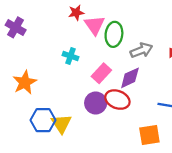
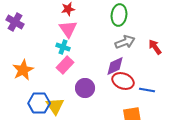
pink triangle: (95, 25) -> (68, 29), moved
green ellipse: (114, 34) -> (119, 15), moved
pink rectangle: (101, 73) -> (65, 65), moved
red ellipse: (117, 100) -> (123, 81), moved

